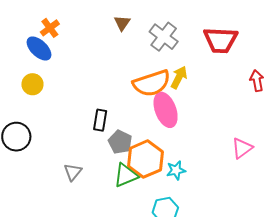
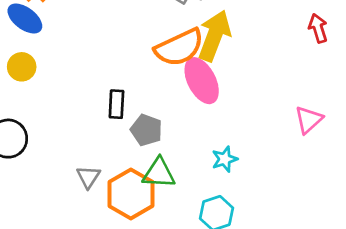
yellow arrow: (179, 77) -> (214, 36), size x1.6
orange hexagon: (145, 159) -> (131, 194), moved
green triangle: (126, 175) -> (159, 173), turned 32

